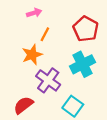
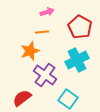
pink arrow: (34, 13) -> (47, 12), moved
orange line: (45, 34) -> (42, 32), turned 56

